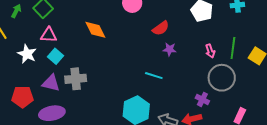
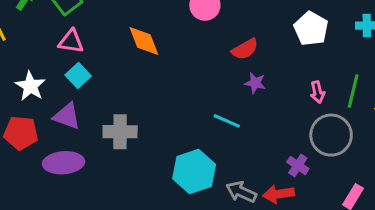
white star: (27, 54) -> (30, 86), moved
gray cross: (76, 79) -> (120, 132), moved

